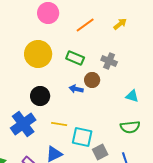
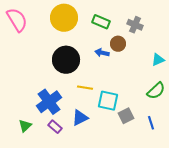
black circle: (40, 96) -> (66, 60), size x1.4
cyan triangle: (132, 96) -> (158, 60), turned -40
blue cross: (23, 124) -> (49, 102), moved
green semicircle: (130, 127) -> (156, 91), turned -36

